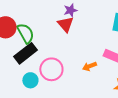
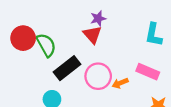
black rectangle: (25, 53) -> (67, 68), moved
pink circle: (51, 69) -> (98, 76), moved

